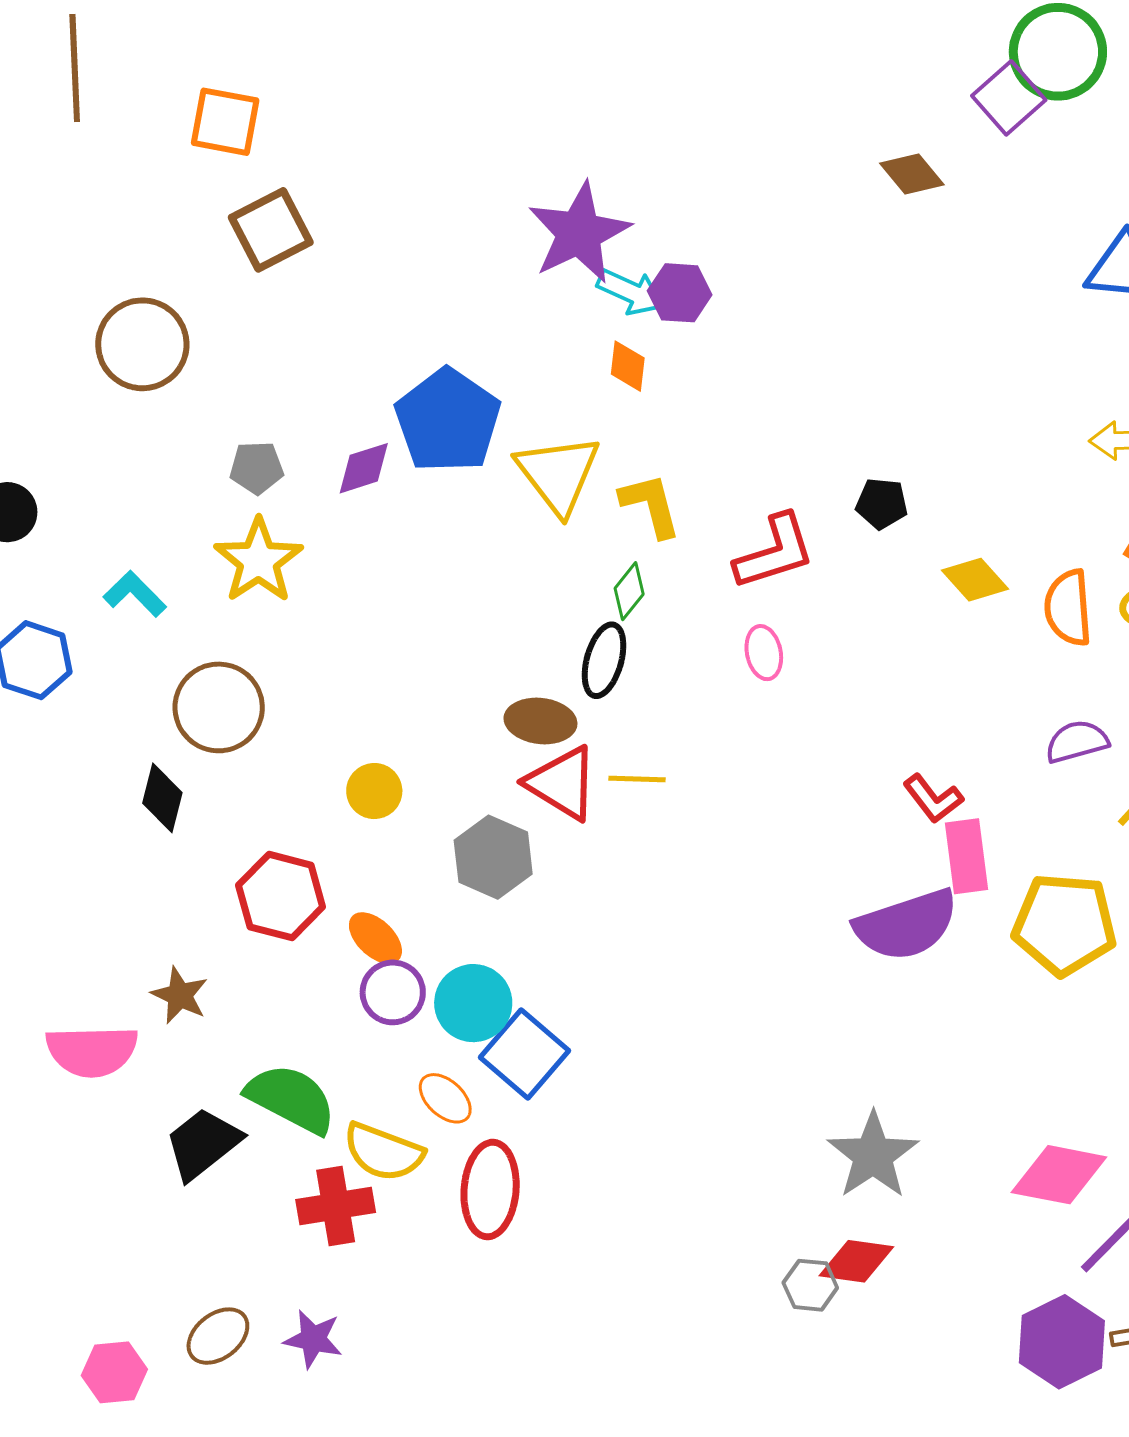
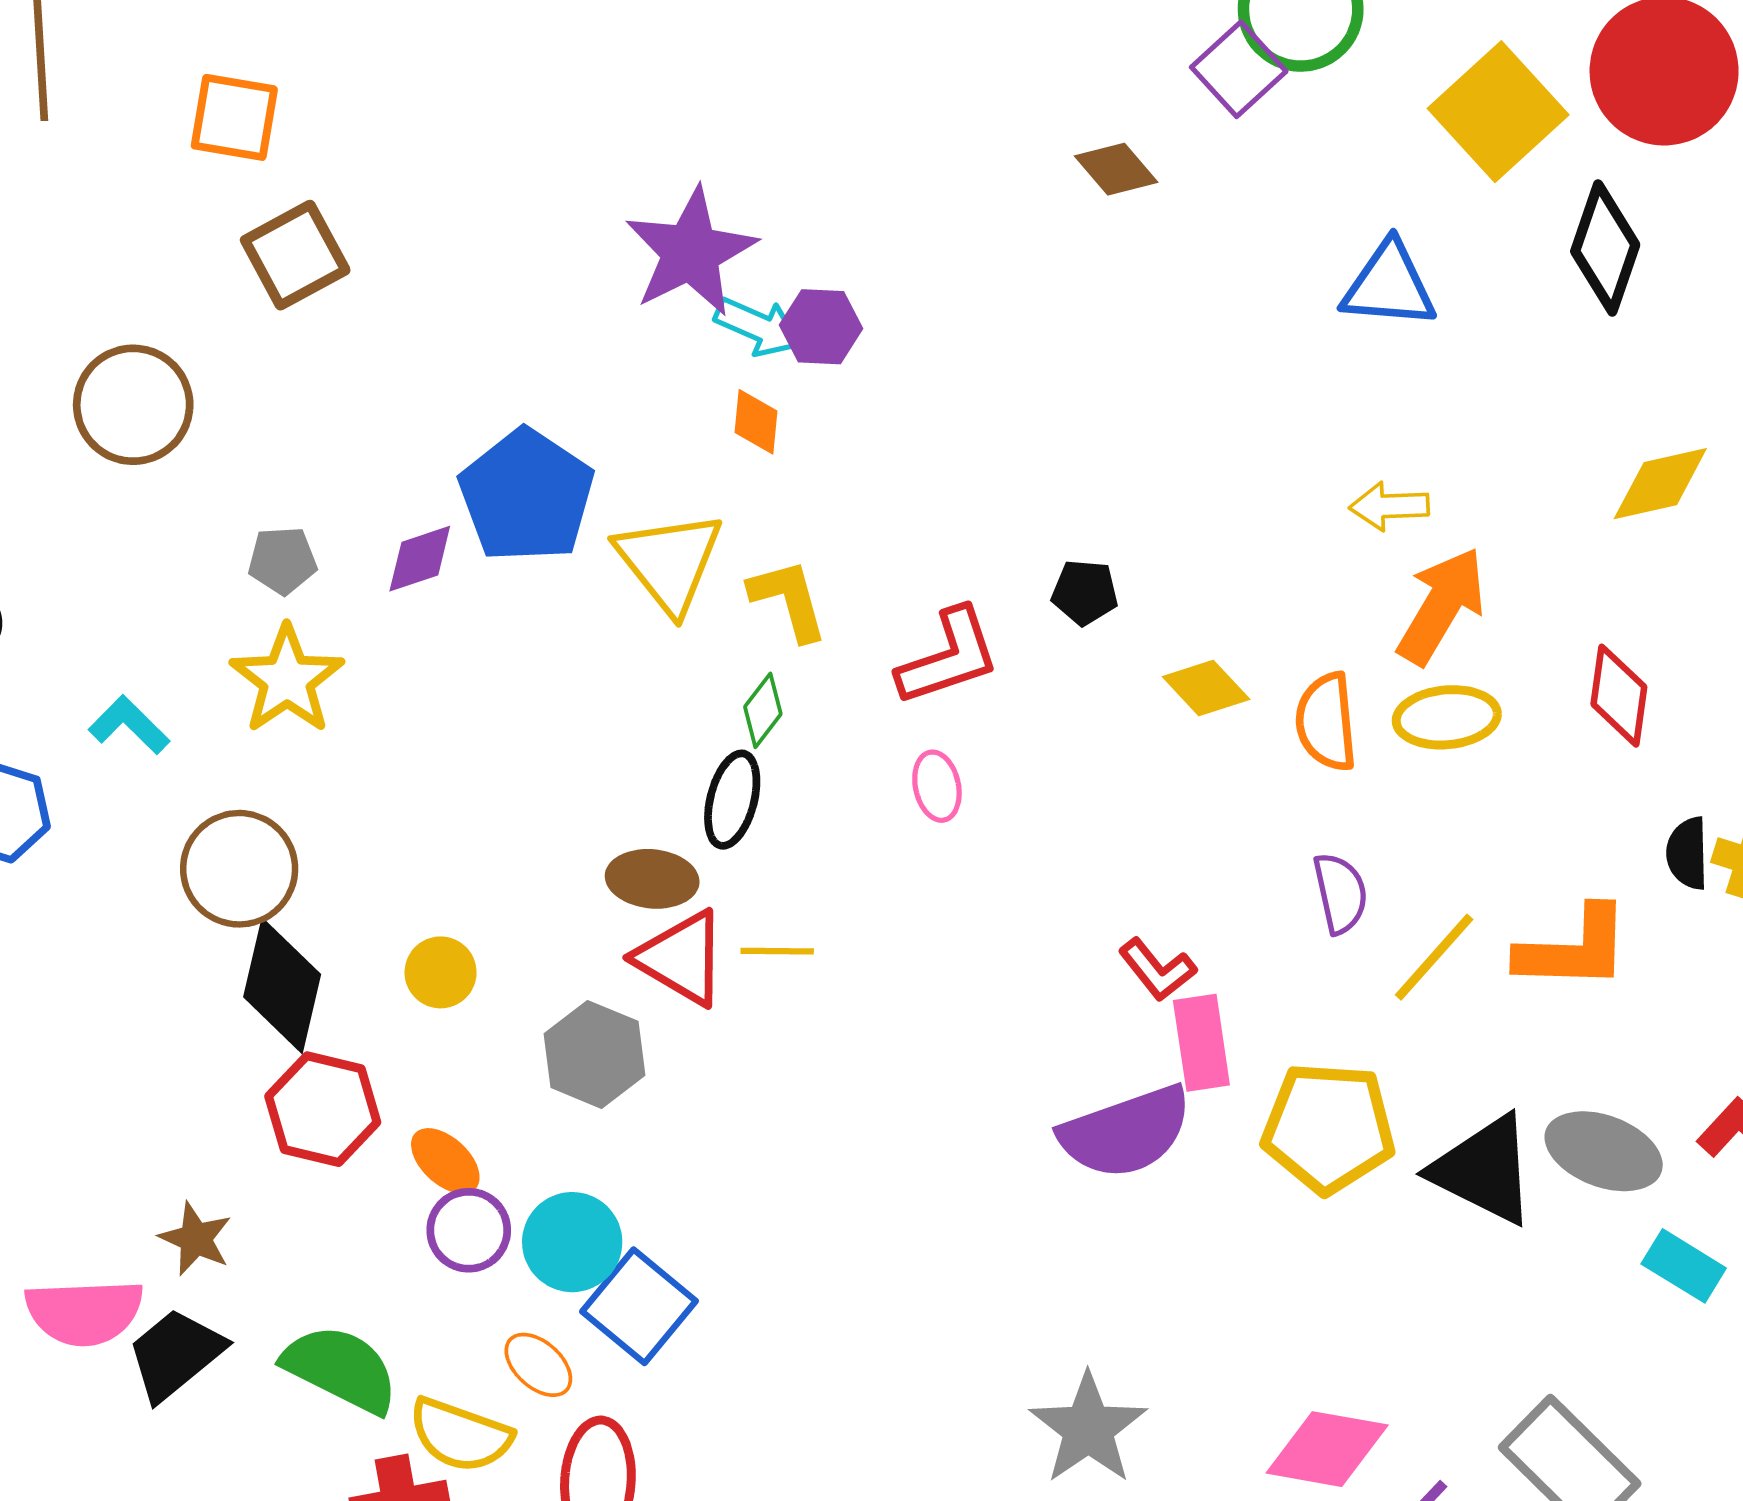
purple semicircle: (1077, 742) -> (1340, 893), turned 94
black diamond: (162, 798) -> (282, 986), moved, size x1.5
black trapezoid: (203, 1144) -> (175, 1354), moved

